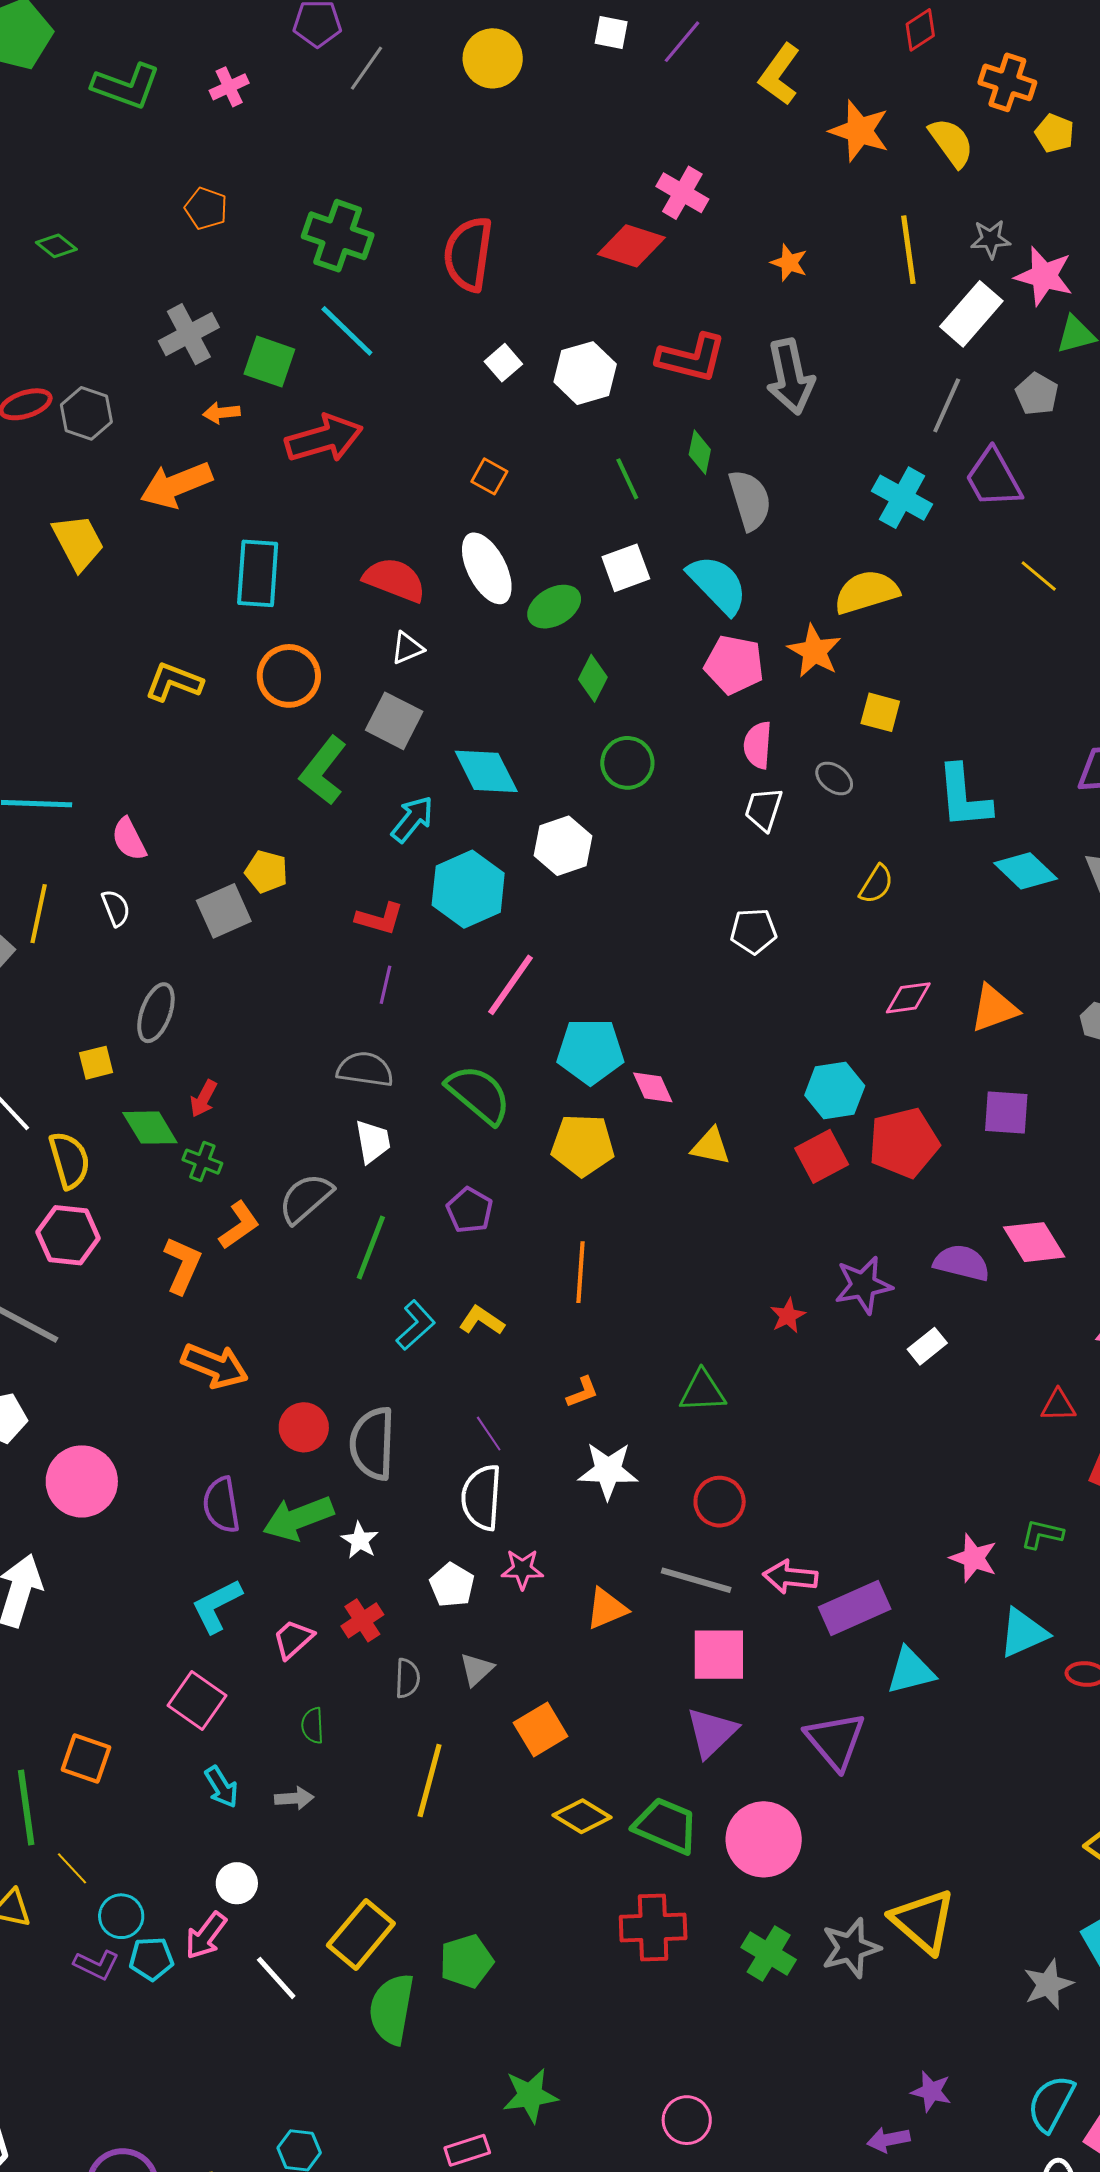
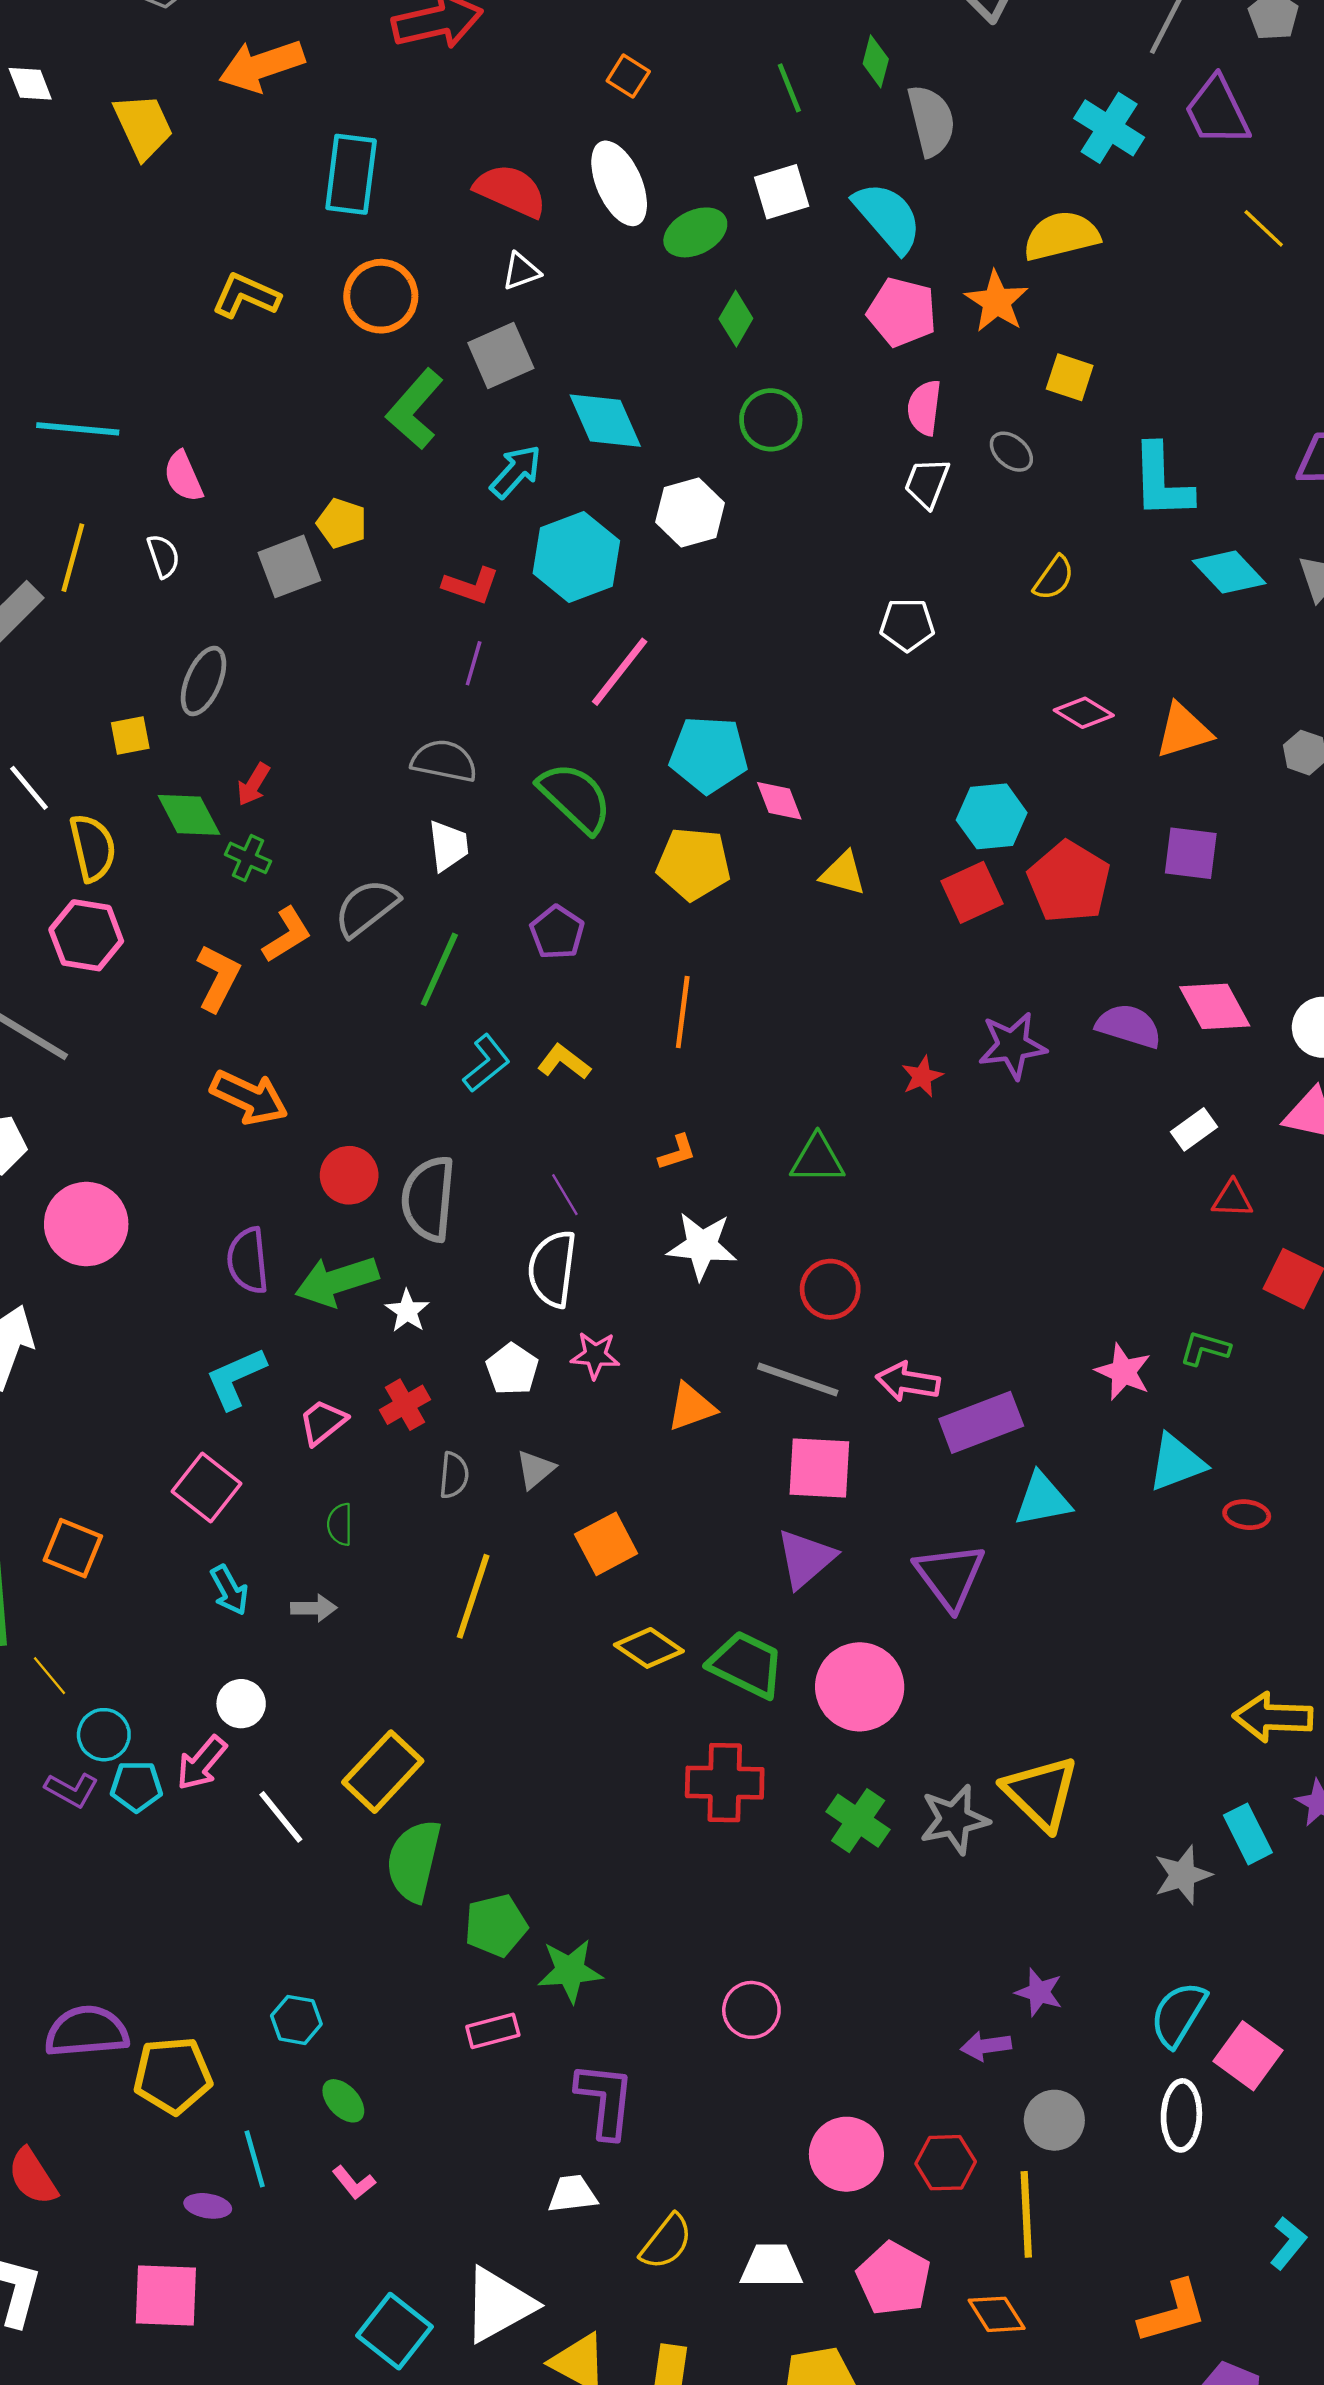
gray square: (394, 721) -> (501, 355), turned 36
pink diamond: (908, 998) -> (1084, 713), turned 36
red pentagon: (904, 1143) -> (1069, 882), turned -30
white rectangle: (927, 1346) -> (1194, 1129), moved
green pentagon: (466, 1961) -> (496, 1925), moved

